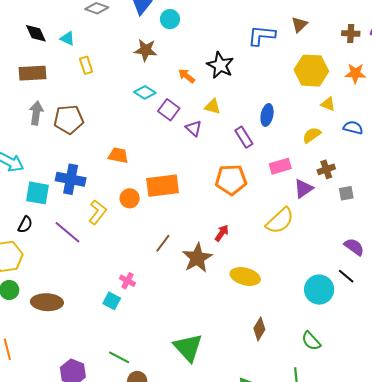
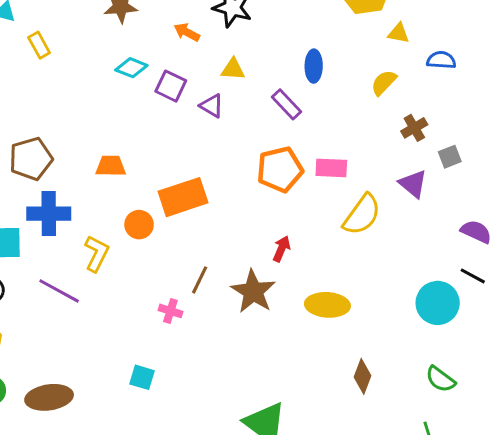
brown pentagon: (69, 119) -> (31, 159), moved
pink rectangle: (280, 166) -> (331, 168), moved, turned 30
purple triangle: (303, 189) -> (413, 184), moved, turned -35
pink cross: (128, 281) -> (170, 311), moved

